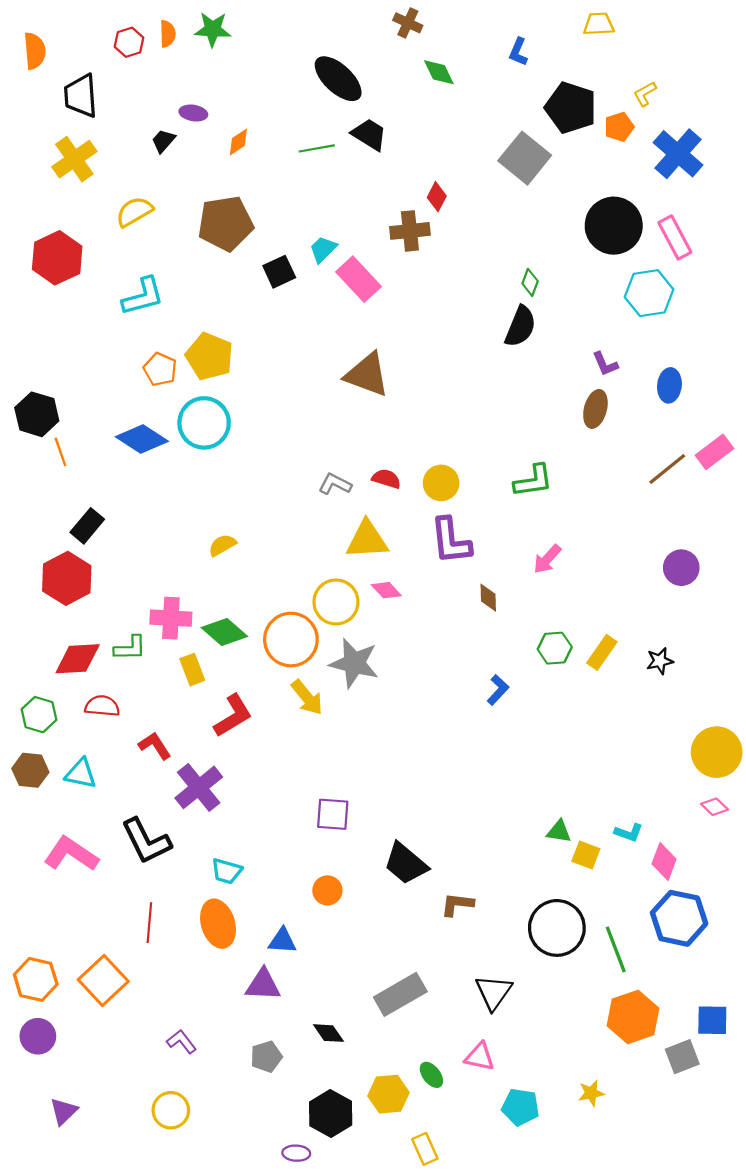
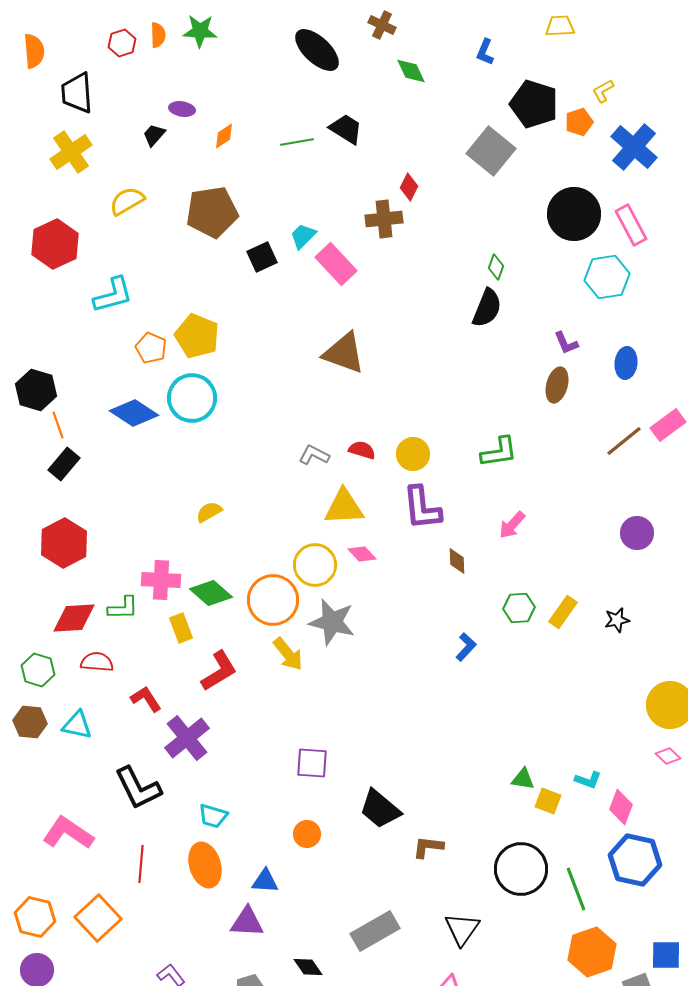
black ellipse: (338, 79) -> (317, 50), moved
cyan L-shape: (143, 296) -> (113, 295), moved
black rectangle: (87, 526) -> (64, 464), moved
pink L-shape: (71, 854) -> (68, 833), moved

